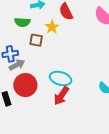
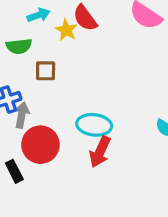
yellow star: (52, 27) -> (66, 30), moved
gray arrow: (17, 65) -> (22, 115), turned -42

